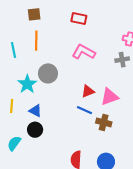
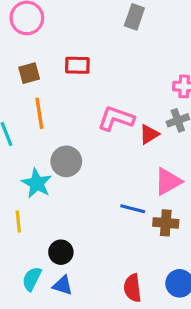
red rectangle: (79, 18) -> (77, 65), moved
red triangle: (88, 91) -> (149, 134), moved
blue triangle: (35, 111) -> (63, 285), moved

